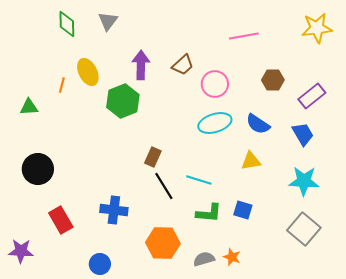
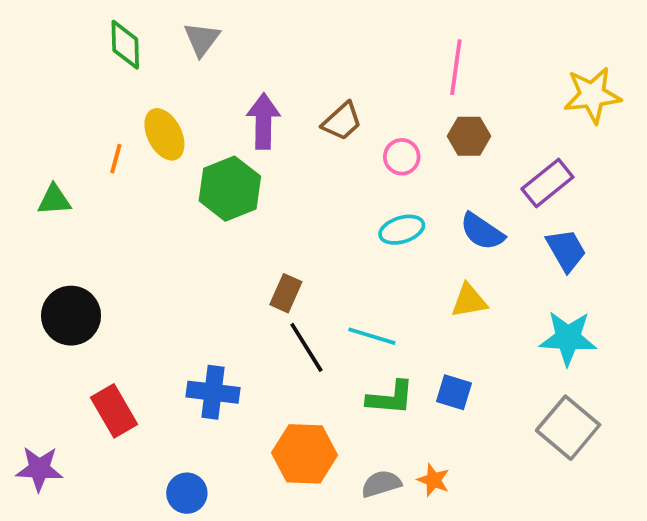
yellow star: (317, 28) -> (592, 95), moved
pink line: (244, 36) -> (456, 67), turned -72
brown hexagon: (273, 80) -> (469, 136), moved
pink circle: (215, 84) -> (402, 157), size x0.7
purple rectangle: (312, 96) -> (547, 183), moved
cyan ellipse: (215, 123) -> (402, 230), size x0.7

